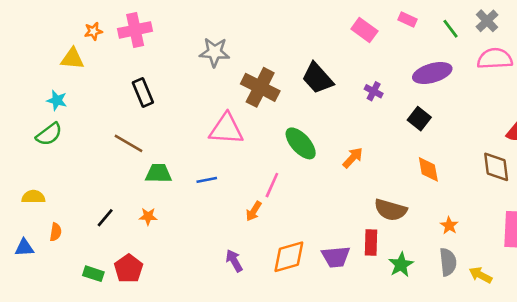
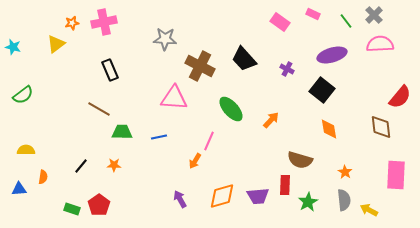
yellow triangle: (72, 59) -> (56, 44), turned -42
cyan star: (57, 100) -> (13, 47), moved
black square: (419, 119) -> (322, 90), size x1.4
green semicircle: (49, 134) -> (23, 95), moved

